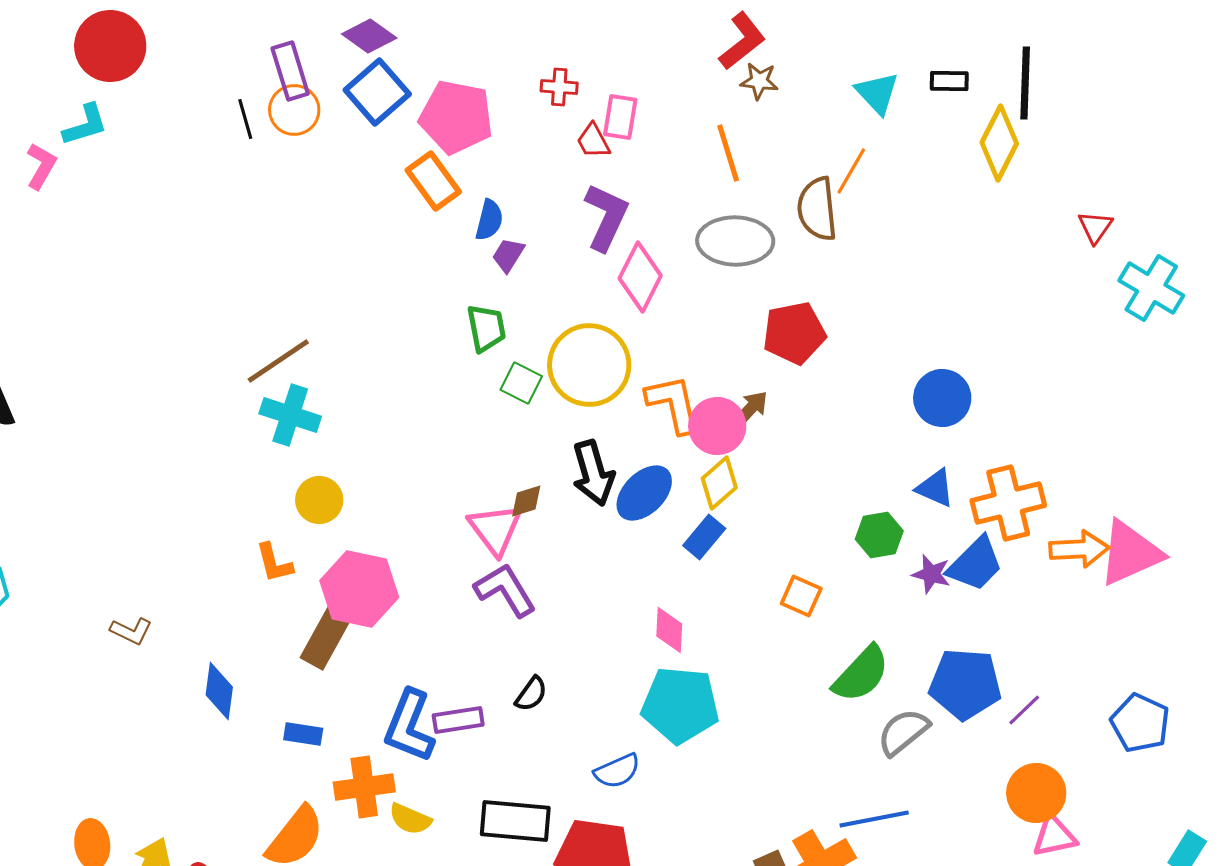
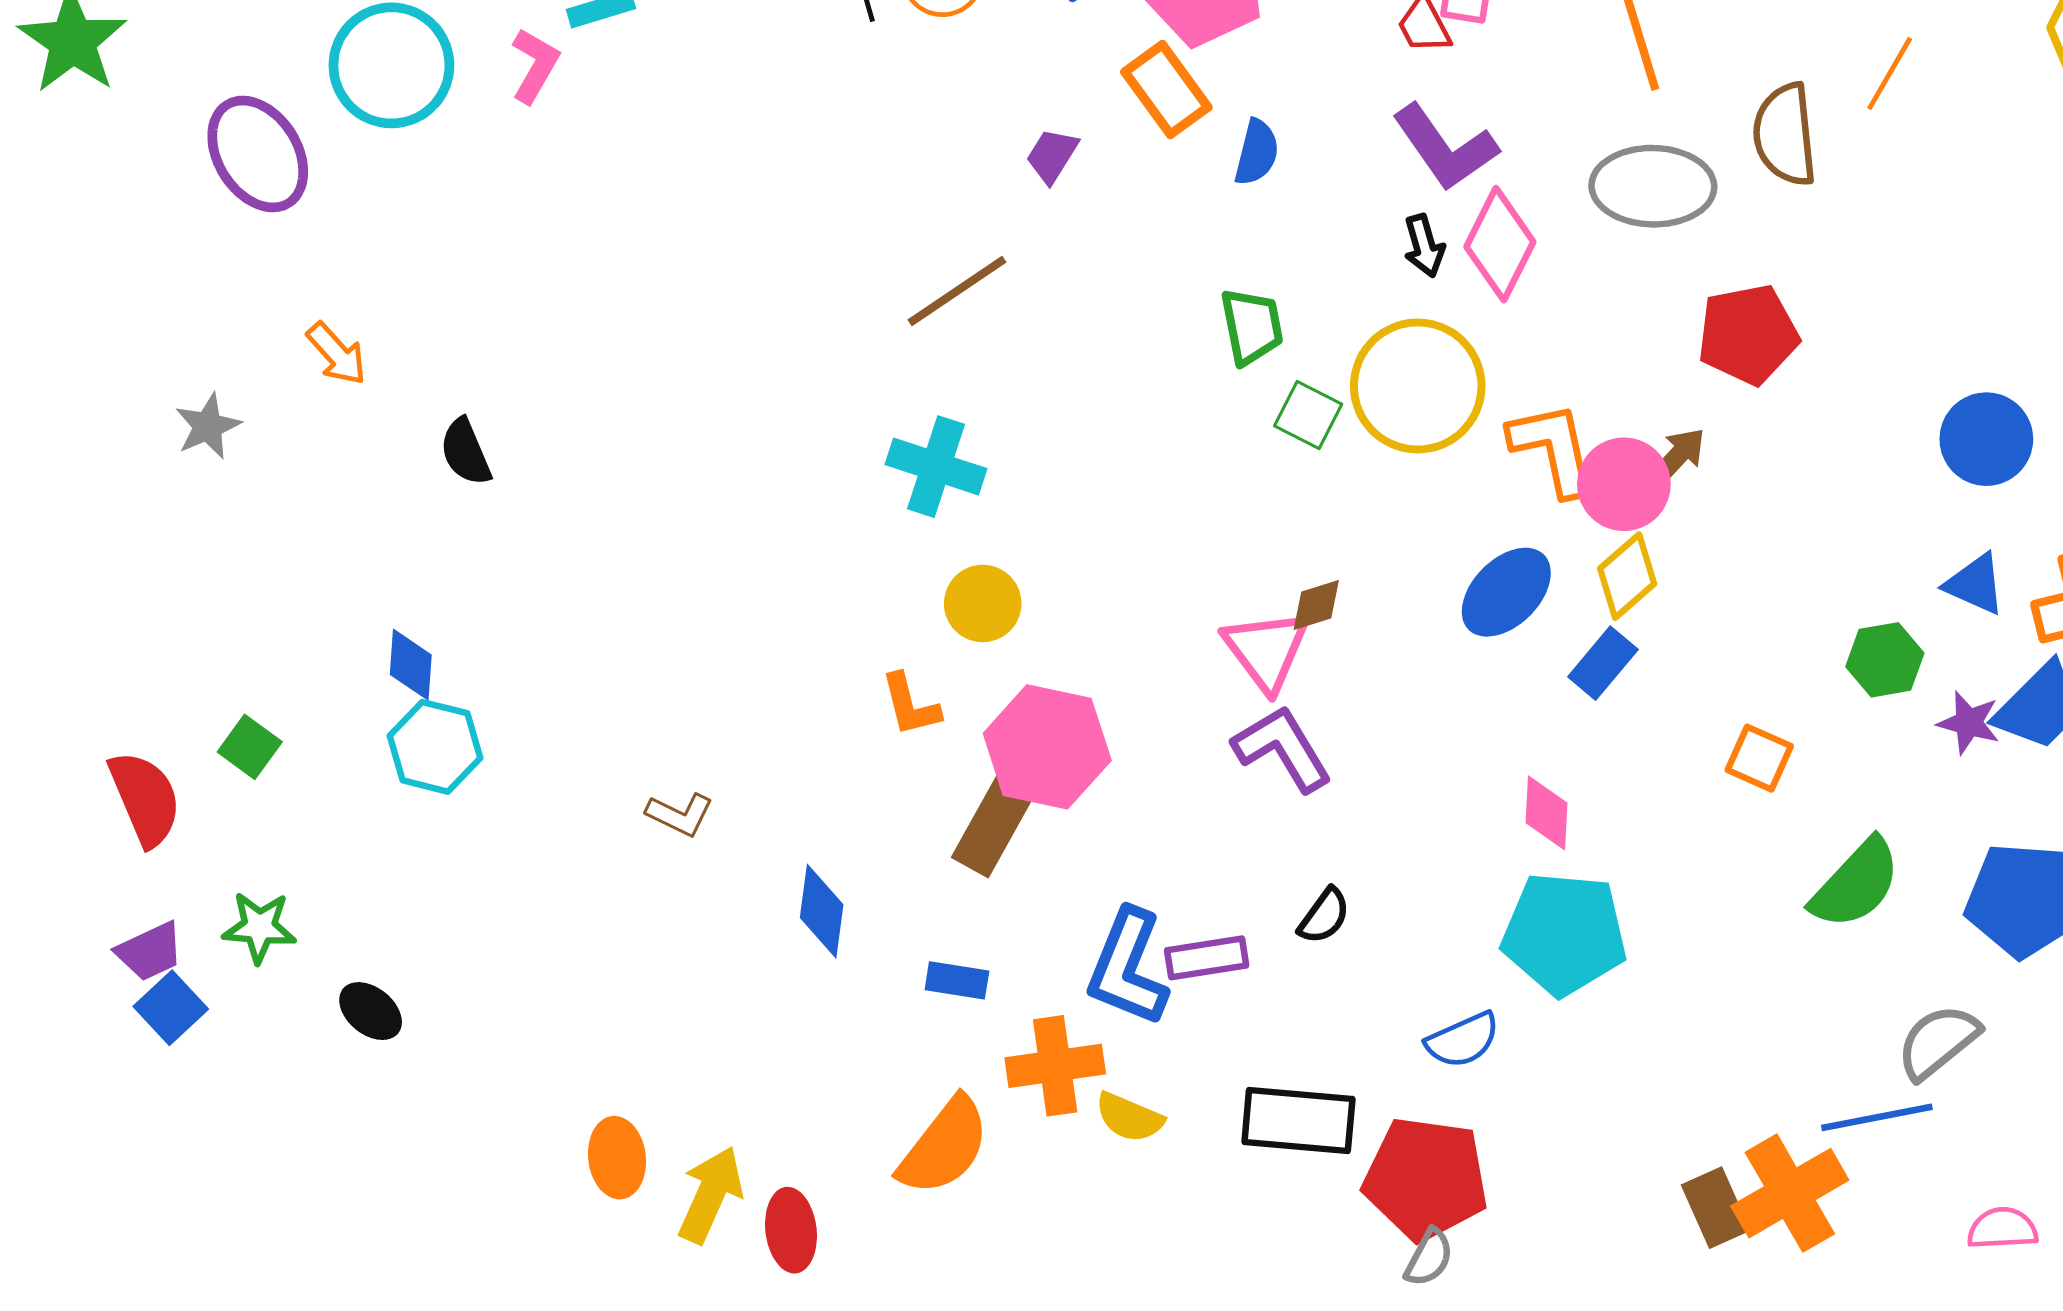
orange line: (851, 171) -> (1890, 73), moved
purple L-shape: (606, 217) -> (1445, 148), turned 120
purple trapezoid: (508, 255) -> (1052, 156), moved
brown line: (278, 361) -> (957, 291), moved
black arrow: (593, 473) -> (1424, 246), moved, size x0.6
gray semicircle: (903, 732) -> (1938, 1042), moved

